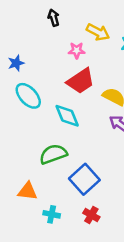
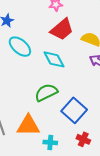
orange triangle: (28, 191) -> (28, 126), size x1.4

